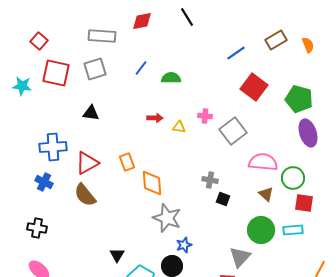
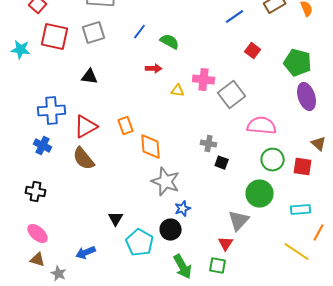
green semicircle: (171, 78) -> (170, 42), turned 30
red square: (254, 87) -> (253, 51), size x0.6
pink cross: (205, 116) -> (204, 80), size x1.5
red arrow: (155, 118) -> (154, 69), moved
green circle: (293, 178) -> (273, 160), moved
brown triangle: (266, 194) -> (319, 144), moved
cyan rectangle: (293, 230) -> (301, 210), moved

